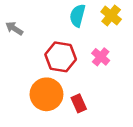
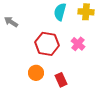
yellow cross: (111, 16) -> (86, 12), turned -35
orange circle: (46, 94) -> (36, 73), size x0.6

